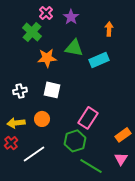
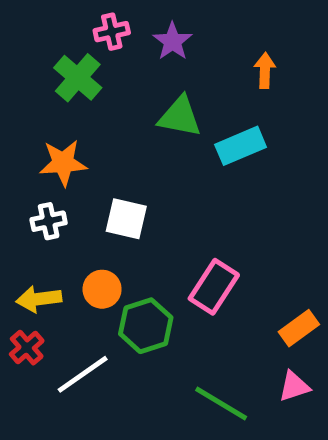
pink cross: (46, 13) -> (112, 32), turned 32
orange star: (47, 58) -> (63, 163), moved
green hexagon: (75, 141) -> (146, 326), moved
pink triangle: (121, 159) -> (294, 386), turned 40

